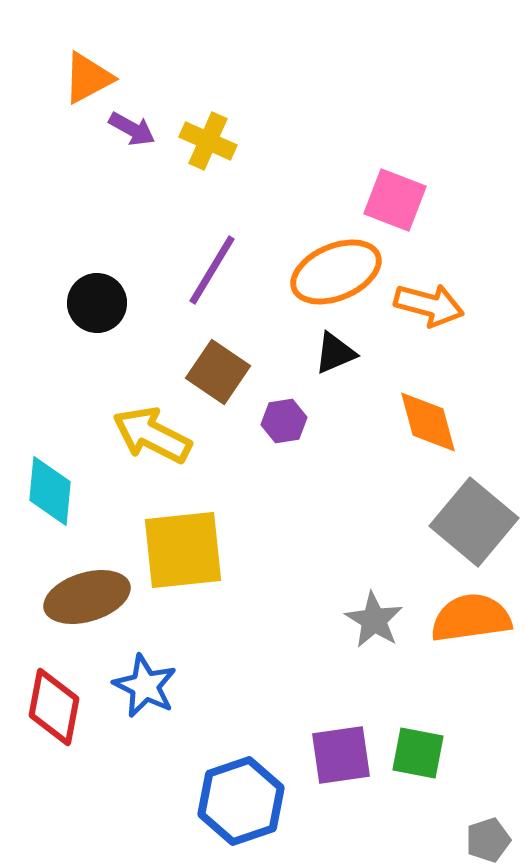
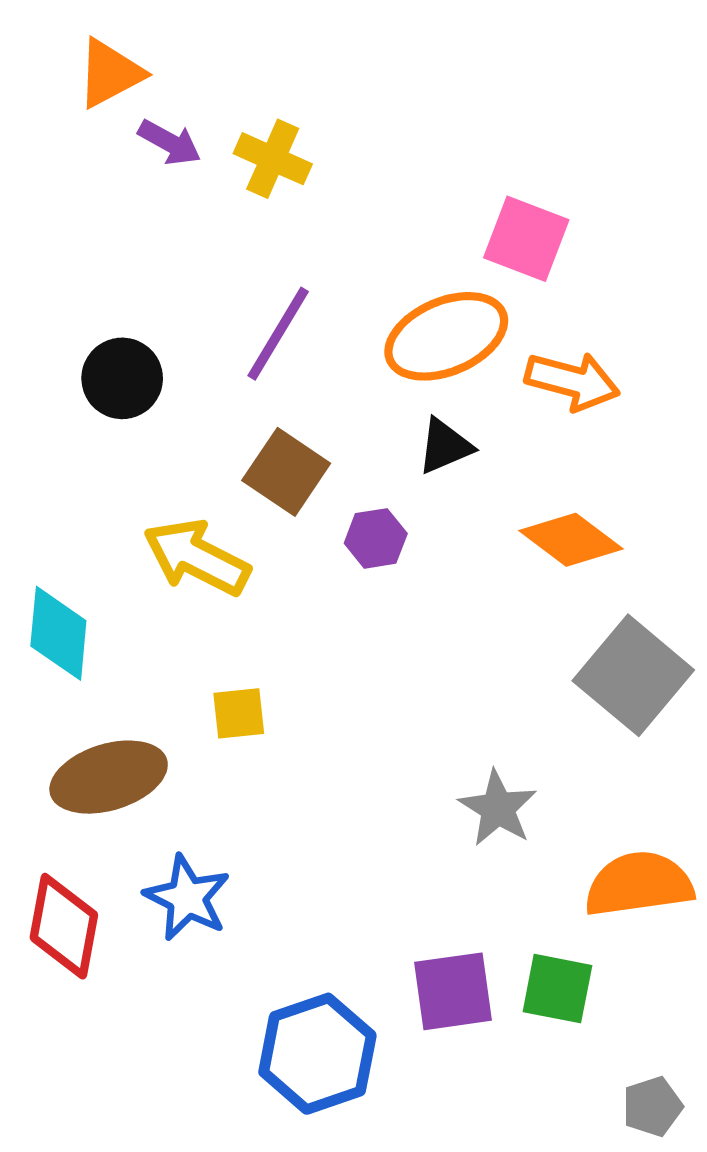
orange diamond: (428, 422) -> (571, 540), turned -38
yellow square: (183, 550) -> (239, 713), size x0.5
orange semicircle: (471, 618) -> (639, 884), moved

